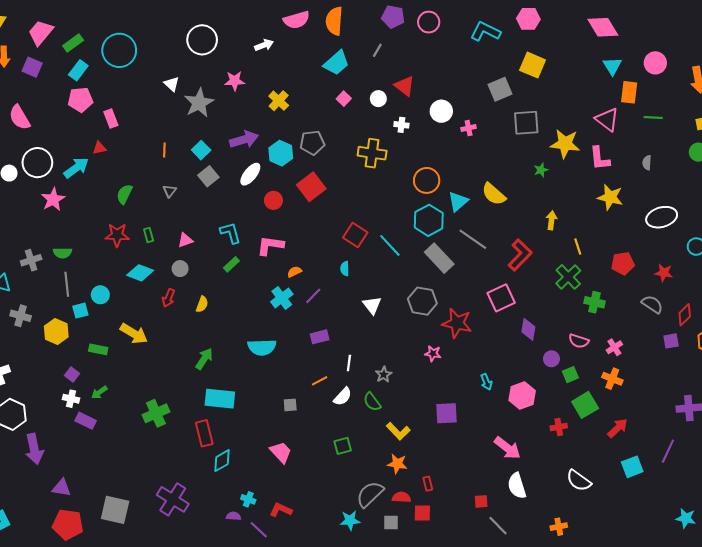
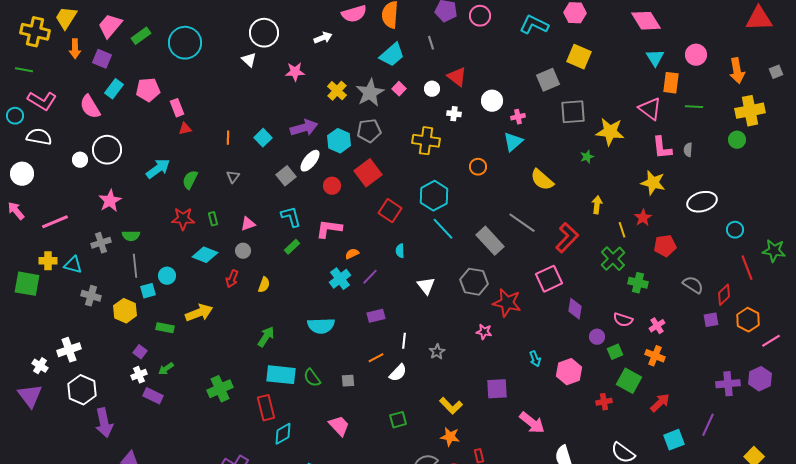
gray line: (377, 50) -> (431, 43), turned -48
cyan rectangle: (78, 70) -> (114, 89), moved
white triangle: (172, 84) -> (249, 60), moved
gray star: (199, 103) -> (370, 93), moved
red triangle: (99, 148) -> (185, 129), moved
pink L-shape: (600, 158) -> (662, 148), moved
cyan arrow: (76, 168) -> (158, 169), moved
gray square: (208, 176) -> (286, 176), moved
orange circle: (427, 180) -> (478, 167), size x0.7
pink star: (53, 199) -> (110, 201), moved
cyan triangle: (458, 201) -> (513, 142), moved
cyan hexagon: (429, 220) -> (434, 196), moved
red square: (355, 235) -> (390, 211), moved
red star: (664, 273) -> (643, 218), moved, turned 30
yellow arrow: (134, 334) -> (199, 313), turned -52
white cross: (71, 399) -> (139, 375), turned -35
green semicircle: (372, 402) -> (312, 378), moved
green square: (585, 405) -> (629, 381), turned -30
pink arrow: (507, 448) -> (532, 423), moved

